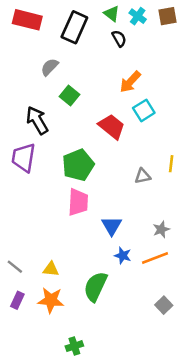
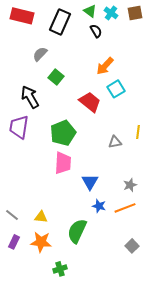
green cross: (74, 346) -> (60, 269), moved

